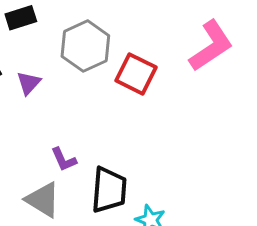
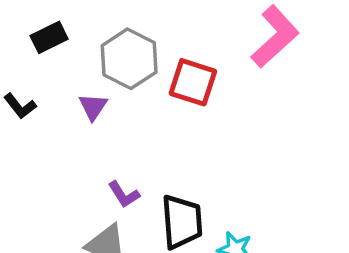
purple triangle: (29, 83) -> (93, 107), moved

